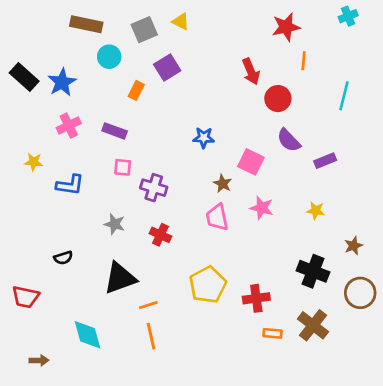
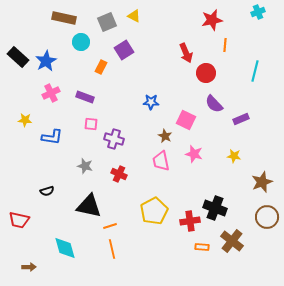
brown star: (353, 246) -> (262, 182), size x1.5
black cross: (313, 271) -> (215, 208), moved
black triangle: (120, 278) -> (89, 206), turned 32

